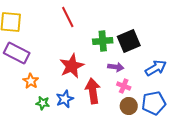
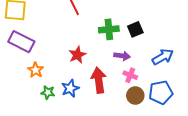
black square: (129, 41) -> (135, 29), size x0.7
red star: (72, 66) -> (77, 55), size x0.7

